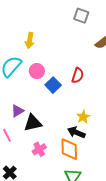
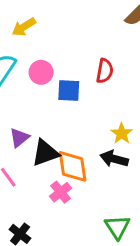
yellow arrow: (30, 41) -> (24, 27), turned 56
blue square: (53, 85) -> (69, 91), turned -35
orange diamond: (69, 149) -> (73, 166), moved

